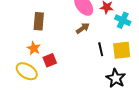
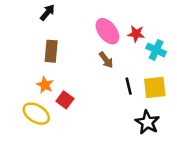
brown arrow: (83, 28) -> (106, 60), turned 88
red square: (50, 60) -> (65, 100), turned -32

